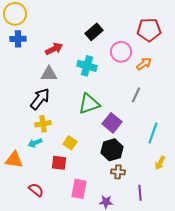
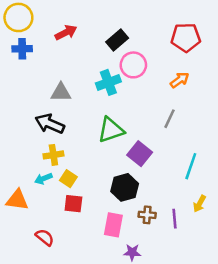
red arrow: (54, 49) -> (66, 32), moved
pink circle: (121, 52) -> (133, 65), moved
cyan cross: (87, 66) -> (108, 82), turned -36
black arrow: (40, 99) -> (50, 124), turned -105
yellow square: (70, 143) -> (68, 179), moved
black hexagon: (112, 150) -> (125, 187), moved
pink rectangle: (79, 189) -> (113, 225), moved
purple line: (140, 193) -> (175, 219), moved

